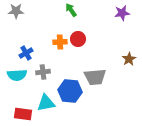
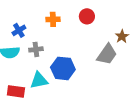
red circle: (78, 39) -> (87, 16), moved
gray trapezoid: (95, 77) -> (107, 54), moved, turned -50

